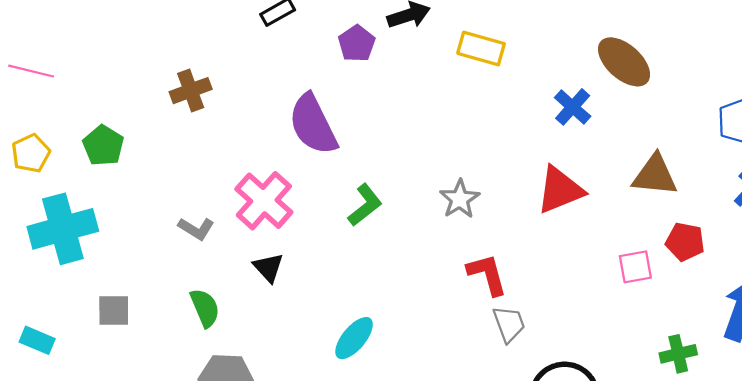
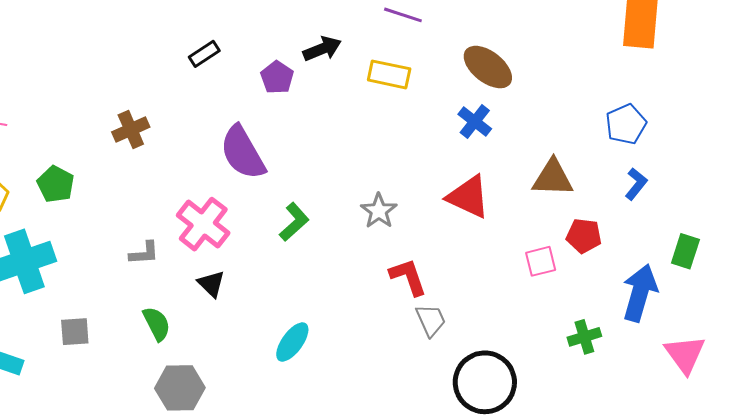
brown ellipse: (624, 62) -> (488, 67), moved
red triangle: (560, 190) -> (468, 197), turned 51
gray L-shape: (196, 229) -> (144, 253), turned -32

